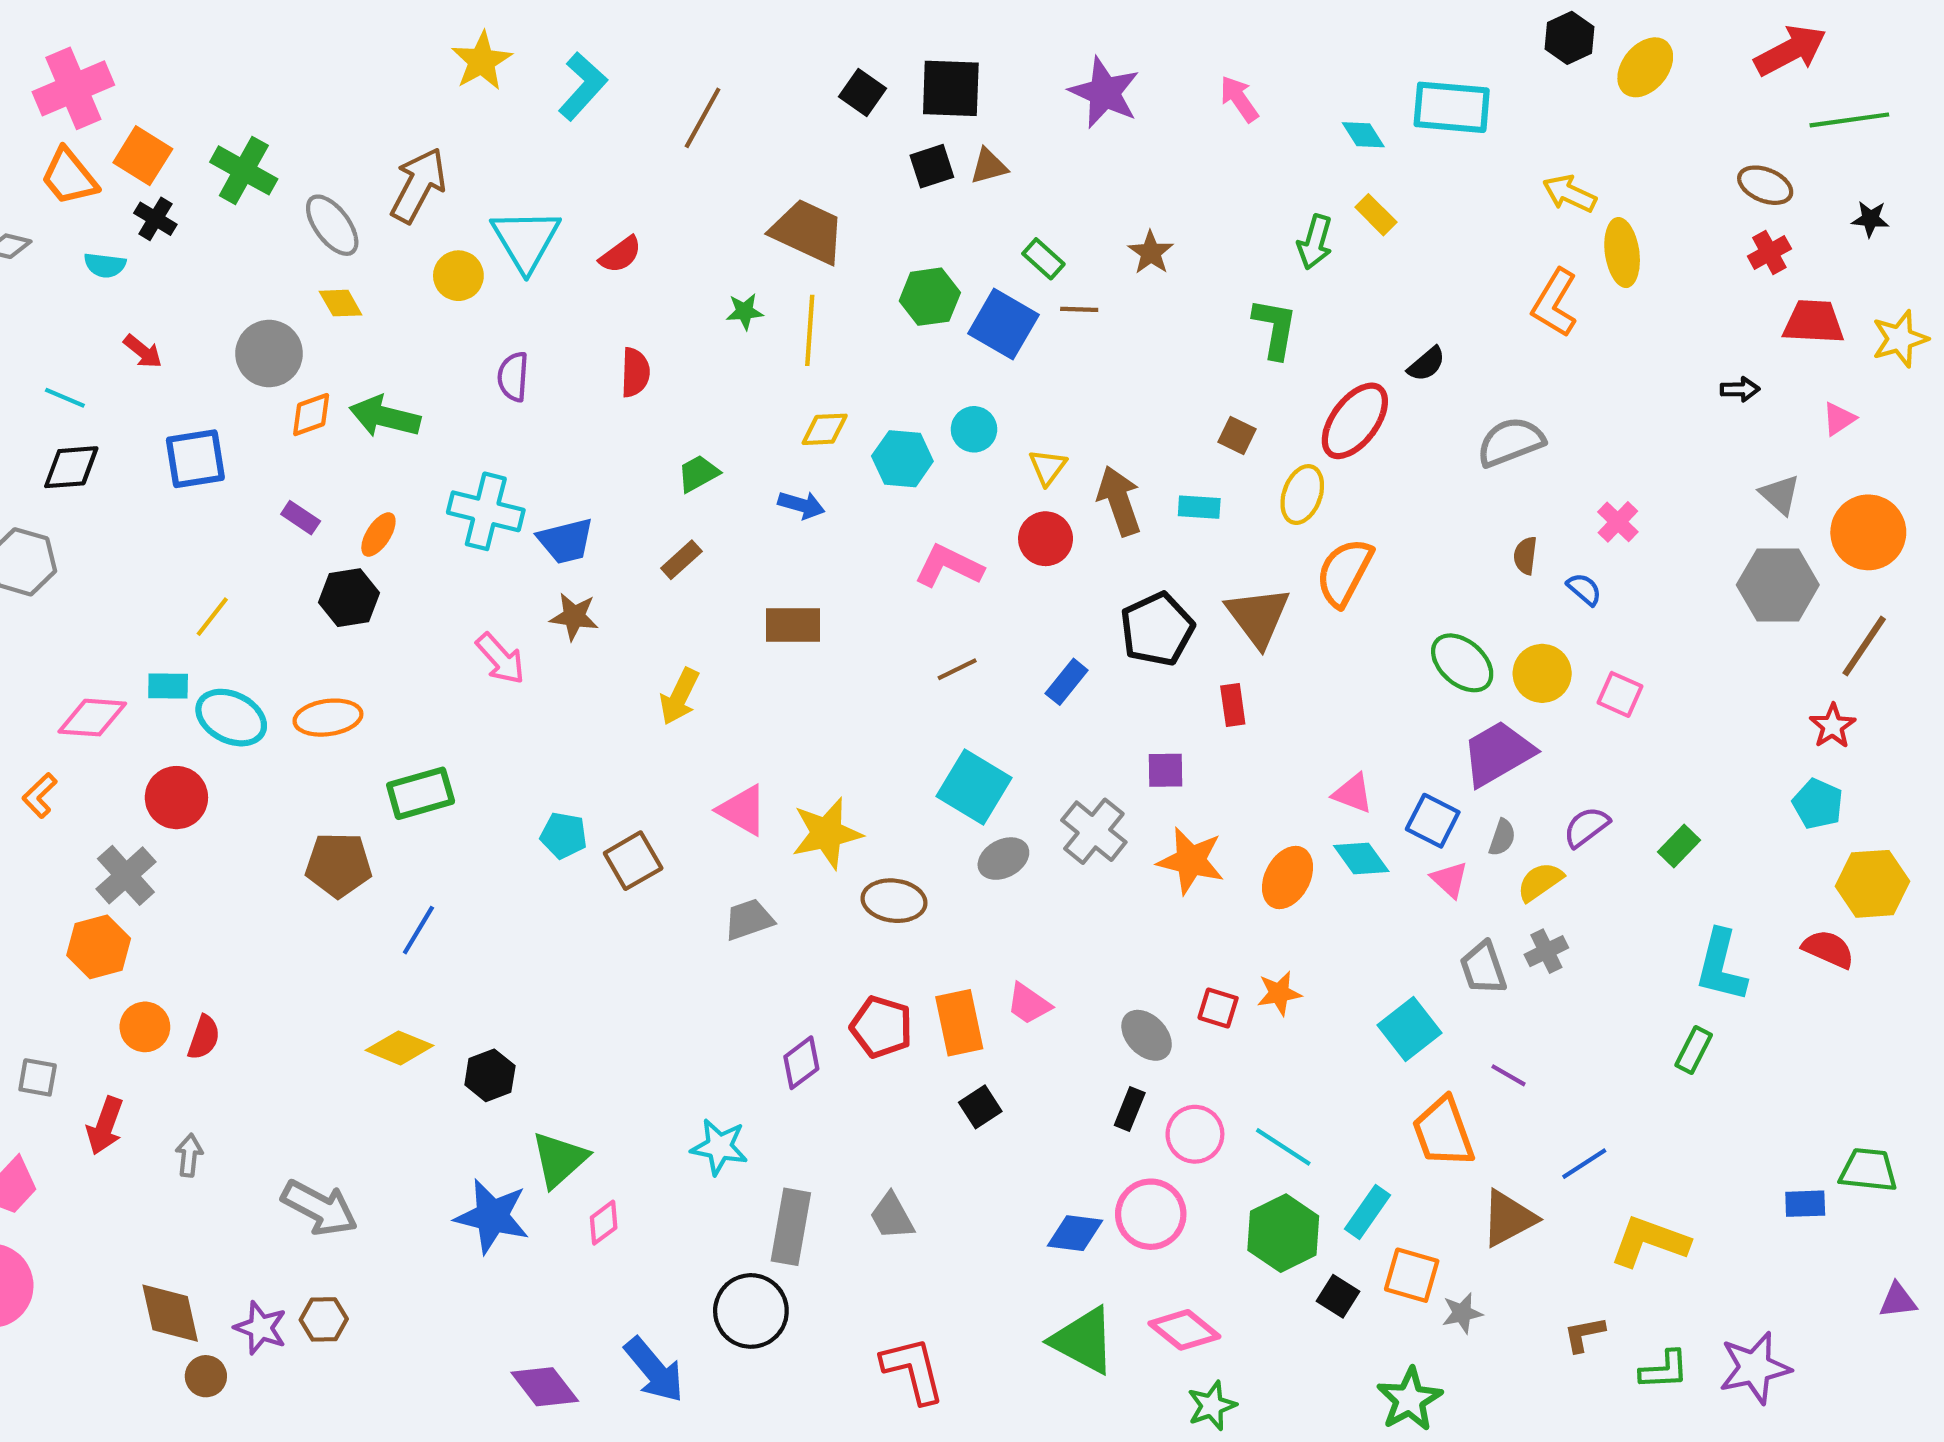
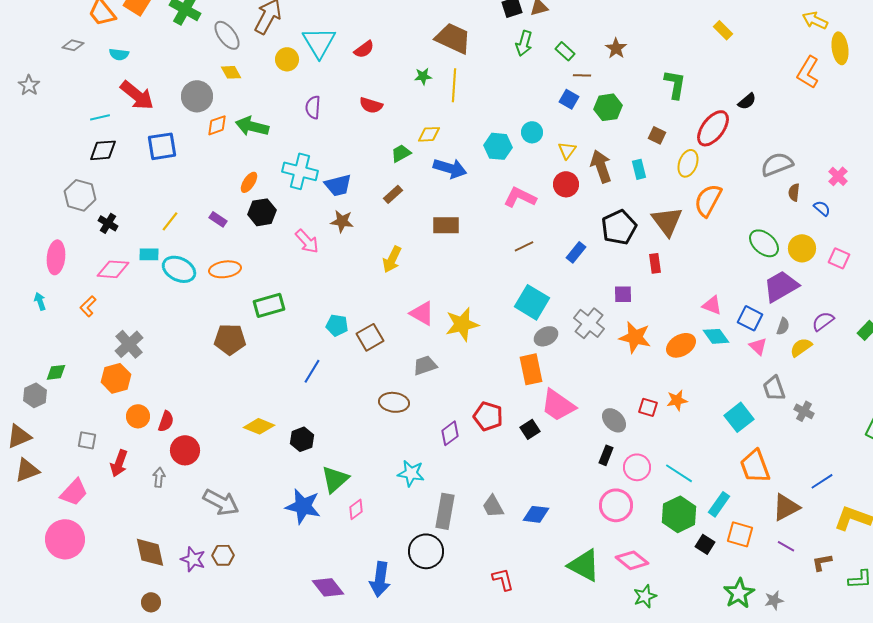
black cross: (155, 219) -> (108, 223), moved
green arrow: (1315, 242) -> (524, 43), moved
green hexagon: (930, 297) -> (608, 107), moved
blue square: (1003, 324) -> (569, 99), moved, size x0.6
red arrow: (143, 351) -> (137, 95), size x1.8
red semicircle: (635, 372) -> (371, 105), turned 105
cyan line: (65, 398) -> (100, 117), turned -36
yellow diamond: (825, 429) -> (429, 134), moved
gray semicircle: (1511, 442) -> (777, 164), moved
blue arrow: (801, 505) -> (450, 168), size x1.5
cyan rectangle: (1199, 507) -> (639, 169), turned 72
purple rectangle: (301, 518) -> (218, 219), moved
black hexagon: (349, 598) -> (262, 212), moved
red circle: (176, 798) -> (185, 450), moved
orange ellipse: (1288, 877) -> (681, 345), turned 32
brown ellipse: (894, 901) -> (394, 402), moved
blue line: (418, 930) -> (312, 371), moved
gray cross: (1546, 951) -> (804, 411), moved, turned -36
pink trapezoid: (1029, 1004) -> (558, 405), size x1.6
orange rectangle: (959, 1023) -> (531, 369), moved
purple line: (1508, 1075) -> (786, 546), moved
black square: (980, 1107) -> (530, 429), moved
blue diamond: (1075, 1233) -> (536, 514), moved
gray star: (1462, 1313) -> (774, 600), moved
blue arrow: (654, 1370) -> (380, 579), turned 48
red L-shape: (913, 1370) -> (503, 579), size x0.7
brown circle: (206, 1376) -> (151, 602), moved

